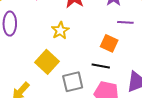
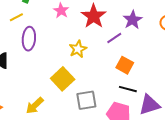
purple line: (125, 22) -> (114, 38), moved, turned -42
black line: (101, 66) -> (128, 89), moved

